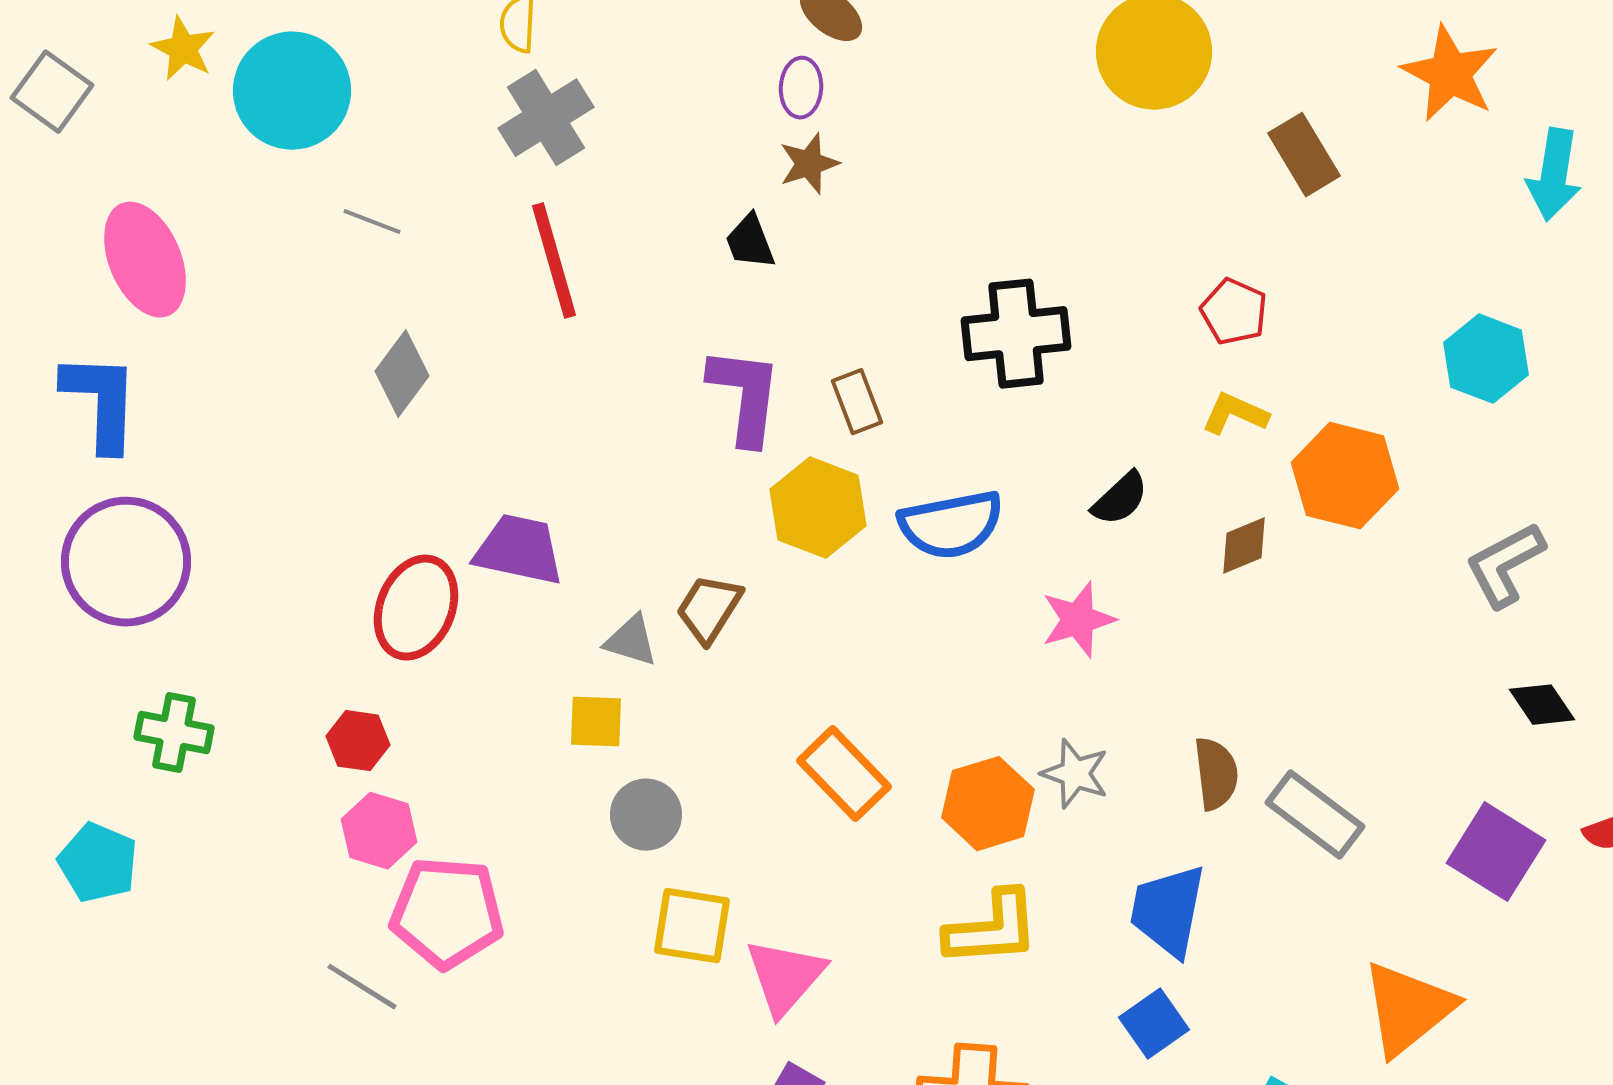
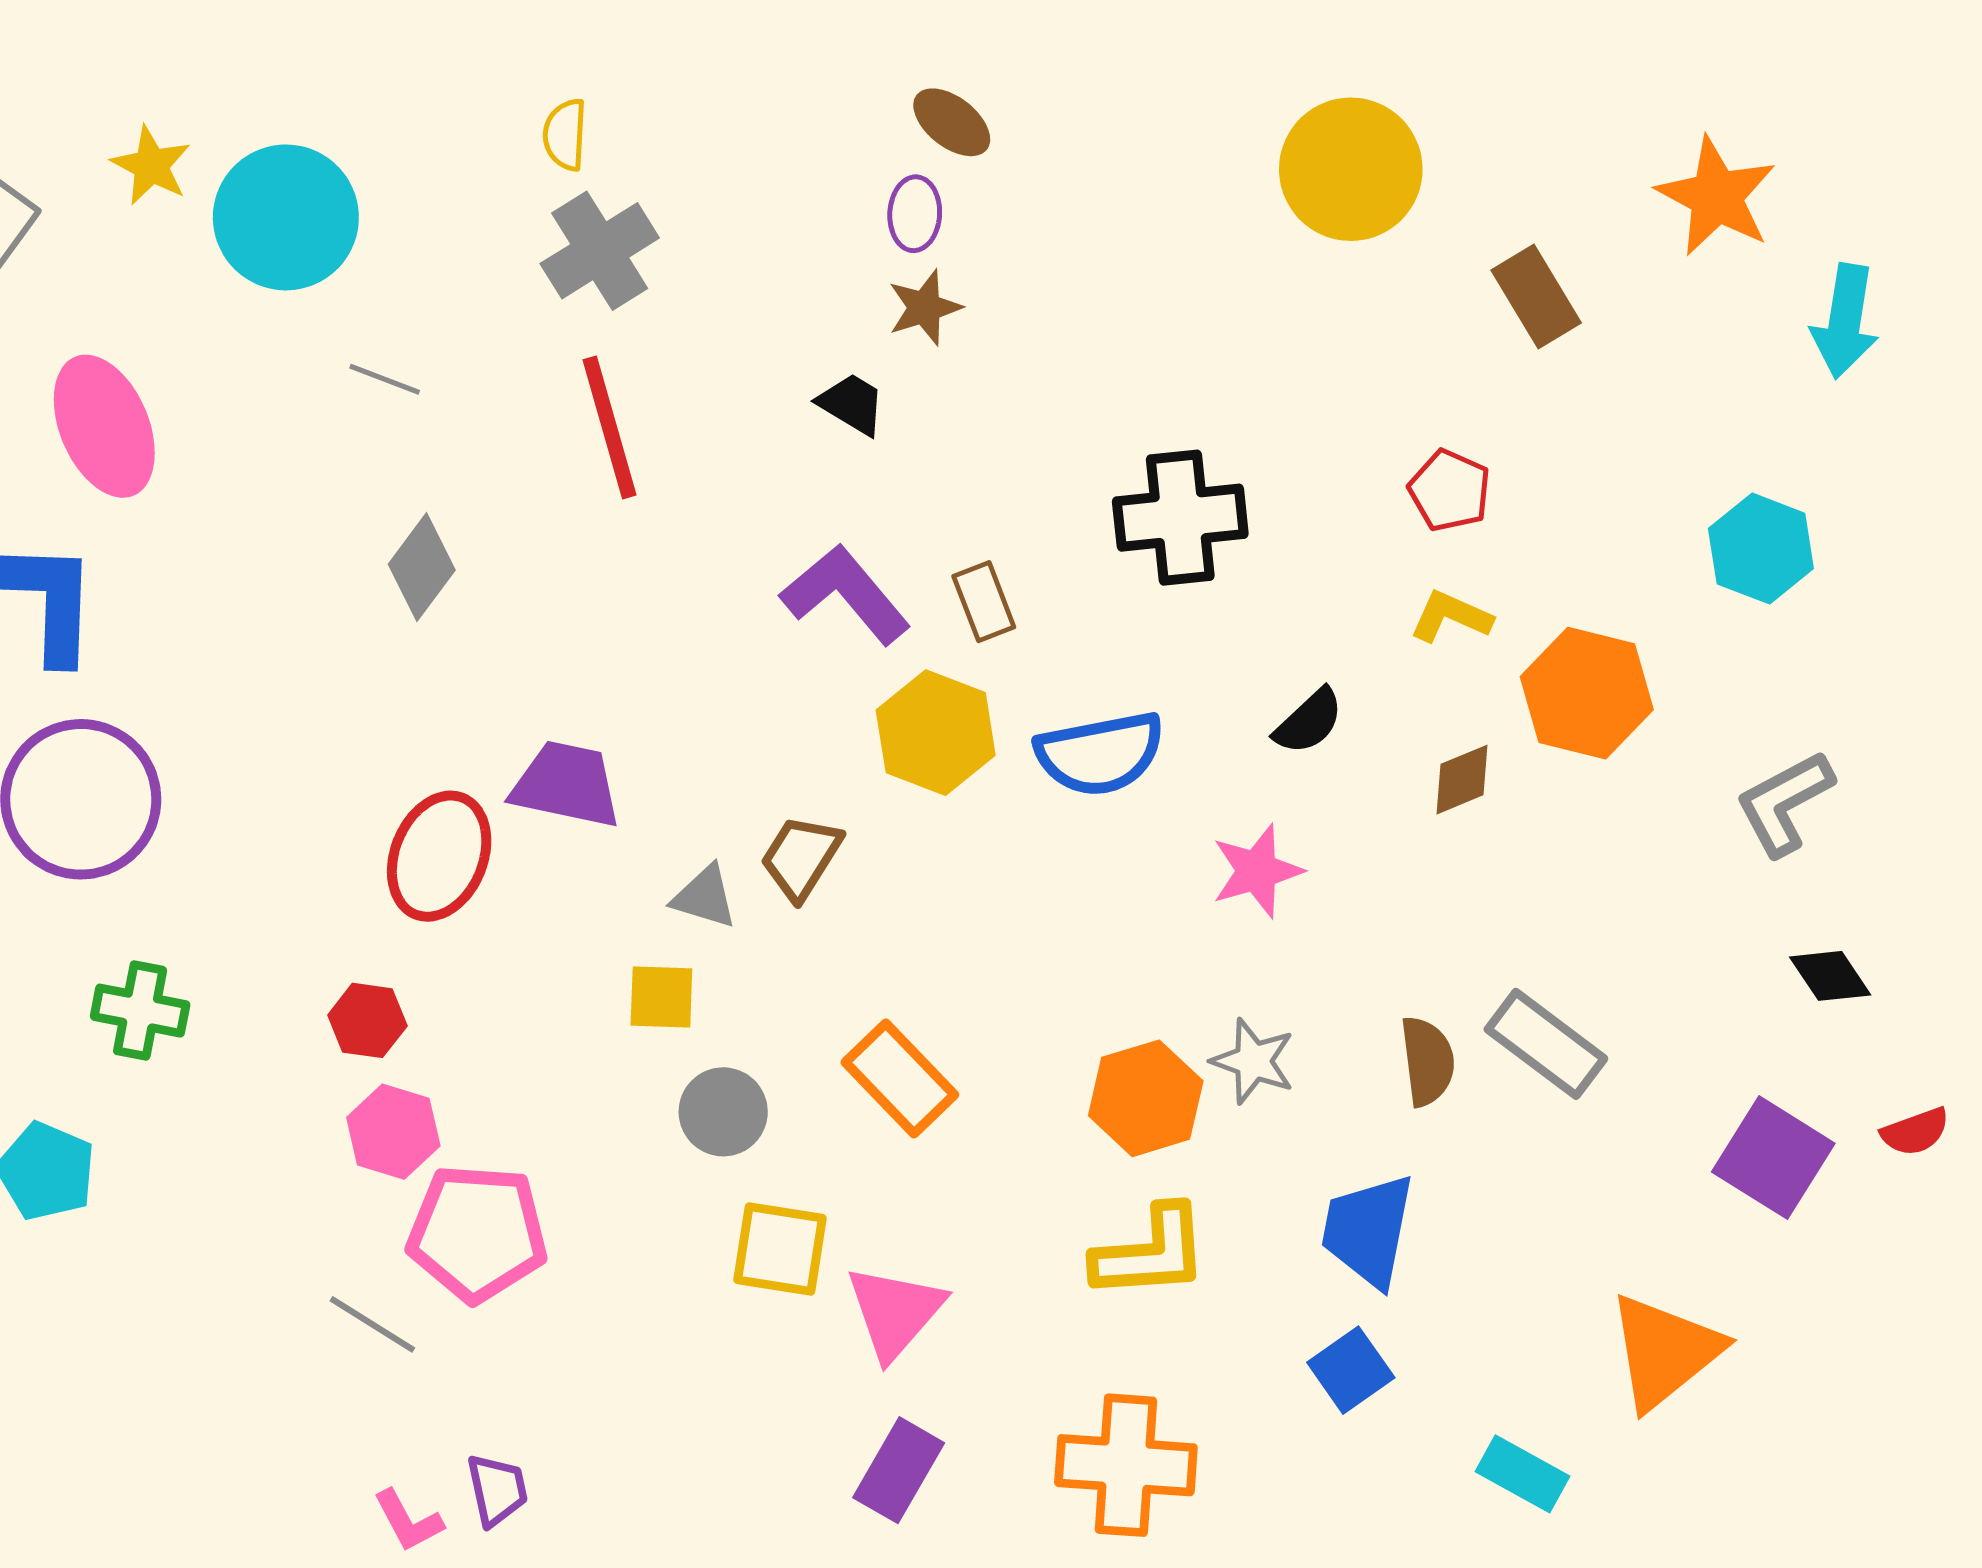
black trapezoid: (750, 242) -> (852, 404), turned 142
purple L-shape: (745, 396) -> (845, 594), turned -47
orange rectangle: (844, 774) -> (900, 1079), moved
gray rectangle: (1315, 815) -> (1546, 1044), moved

